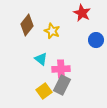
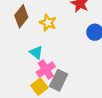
pink cross: (61, 69) -> (46, 70), moved, turned -30

